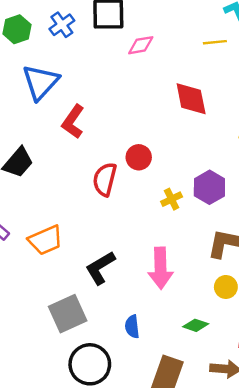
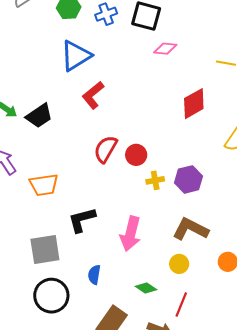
red diamond: (191, 99) -> (194, 104), turned 56
red circle: (139, 157) -> (136, 155), moved

